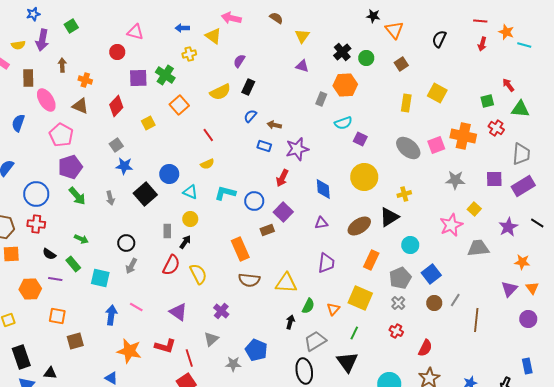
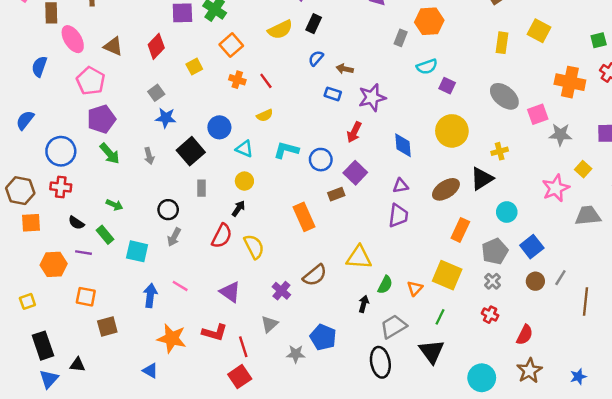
orange cross: (85, 80) -> (237, 80), moved
pink square: (436, 145) -> (538, 114), moved
gray rectangle: (167, 231) -> (202, 188), moved
purple trapezoid: (326, 263) -> (398, 216), moved
brown semicircle: (249, 280) -> (315, 275), moved, turned -45

